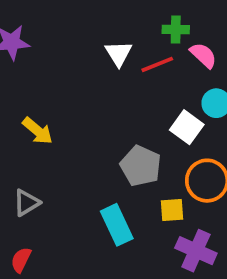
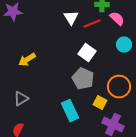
white square: (187, 127) -> (87, 53), moved
yellow arrow: (38, 131) -> (27, 60), turned 108
yellow square: (172, 210) -> (100, 103), turned 32

